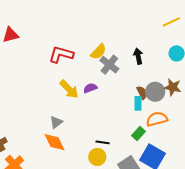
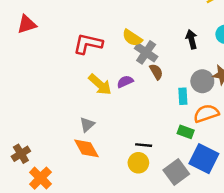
yellow semicircle: (98, 52) -> (132, 38), turned 84
black arrow: (138, 56) -> (192, 39), moved
brown semicircle: (142, 93) -> (156, 72), moved
green rectangle: (138, 133) -> (186, 132), turned 72

